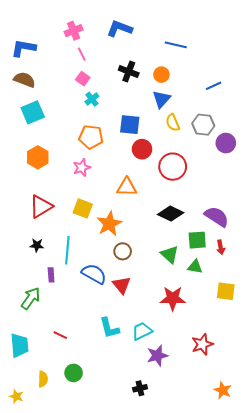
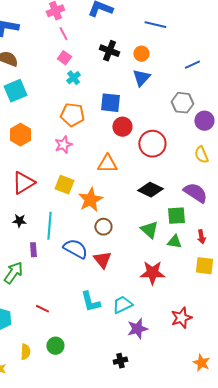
yellow semicircle: (173, 123) -> (201, 155), moved
red arrow: (221, 247) -> (201, 237), moved

